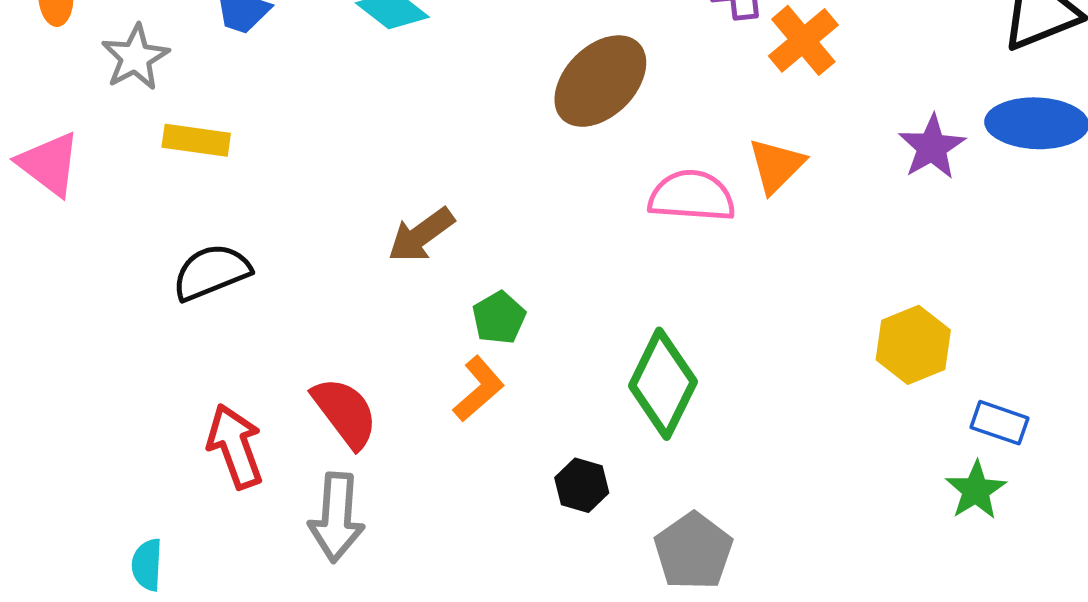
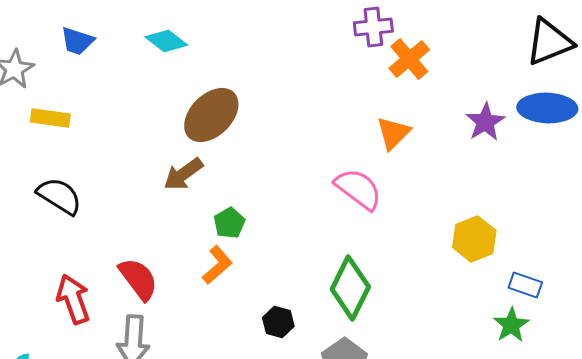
brown ellipse: (600, 81) -> (211, 115), moved
pink semicircle: (692, 196) -> (358, 189), moved, turned 33
black semicircle: (211, 272) -> (59, 196), turned 54
green diamond: (663, 384) -> (350, 288), moved

